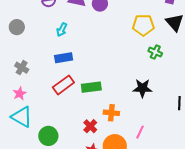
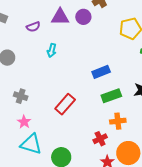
blue rectangle: (64, 58) -> (101, 72), moved
green rectangle: (91, 87) -> (111, 96), moved
red cross: (90, 126) -> (100, 139), turned 32

